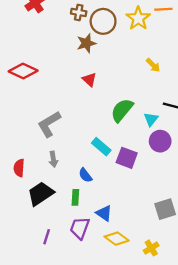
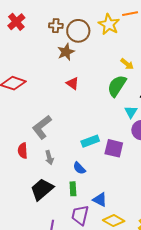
green semicircle: (122, 110) -> (117, 86), moved
cyan rectangle: (101, 147) -> (90, 141), turned -54
red semicircle: (19, 168) -> (23, 151), moved

